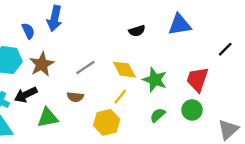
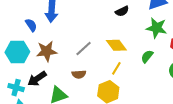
brown star: (42, 64) -> (47, 51), turned 30
green star: (155, 80) -> (157, 28), moved
green semicircle: (158, 115) -> (147, 56), moved

